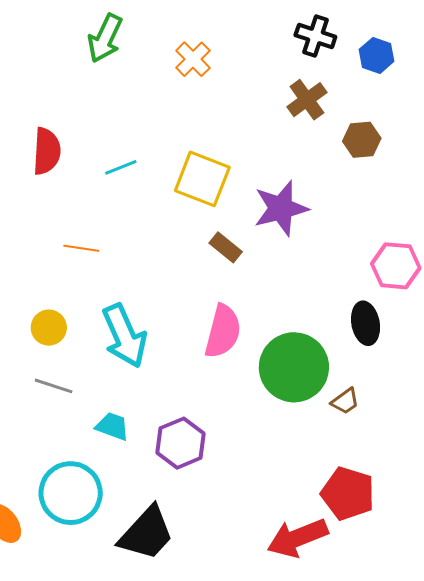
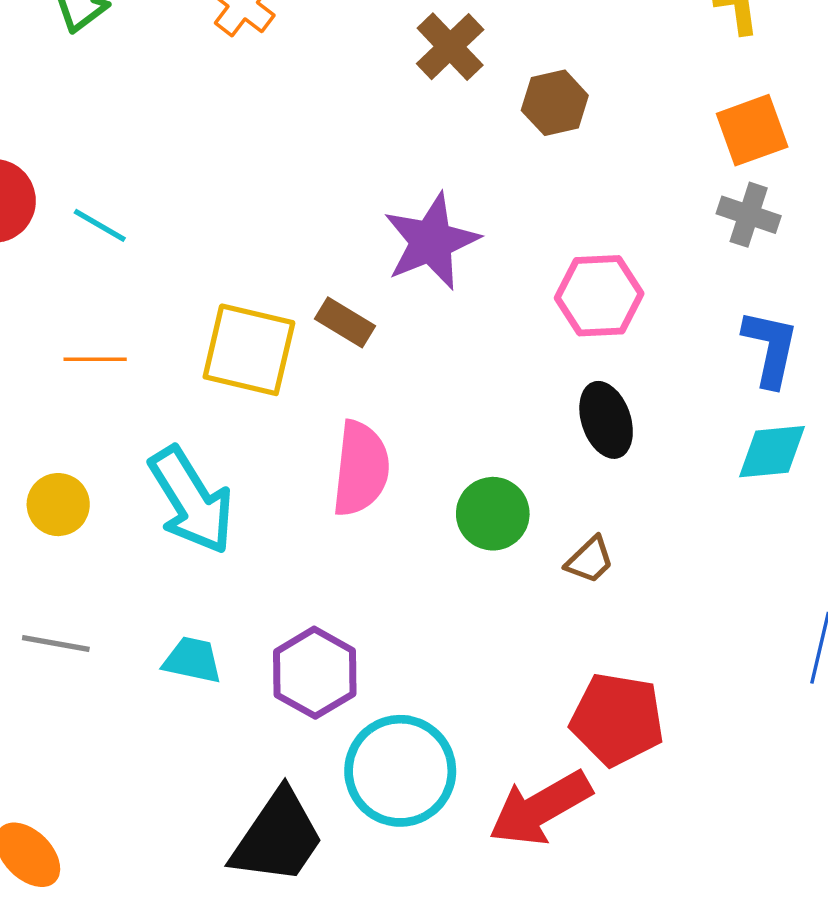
cyan line: (121, 167) -> (100, 225), moved, turned 60
yellow square: (202, 179) -> (249, 350), moved
pink hexagon: (396, 266) -> (599, 296), moved
green circle: (294, 367) -> (493, 514), size x0.6
gray line: (54, 386) -> (56, 643), moved
cyan circle: (71, 493) -> (400, 771), moved

